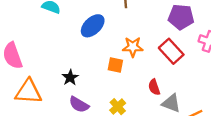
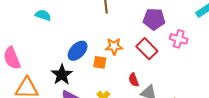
blue ellipse: (93, 26) -> (78, 51), moved
black star: (70, 78) -> (62, 75), size x1.5

